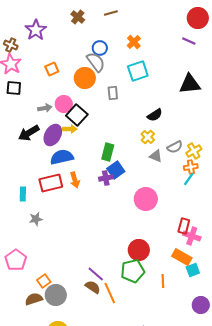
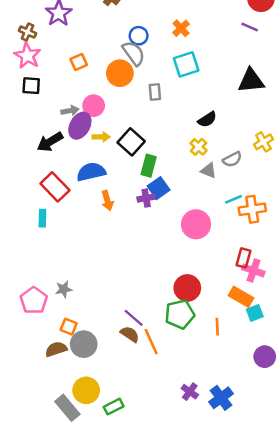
black square: (77, 115) -> (131, 142), moved
purple ellipse: (53, 135) -> (80, 126), moved
yellow cross: (194, 151) -> (263, 142), moved
orange cross: (191, 167) -> (252, 209), moved, size x1.5
cyan line: (189, 179) -> (233, 199), moved, turned 32
red rectangle: (51, 183) -> (55, 187), moved, turned 60
gray star: (36, 219) -> (64, 289), moved
orange square: (44, 281) -> (69, 327), turned -32

